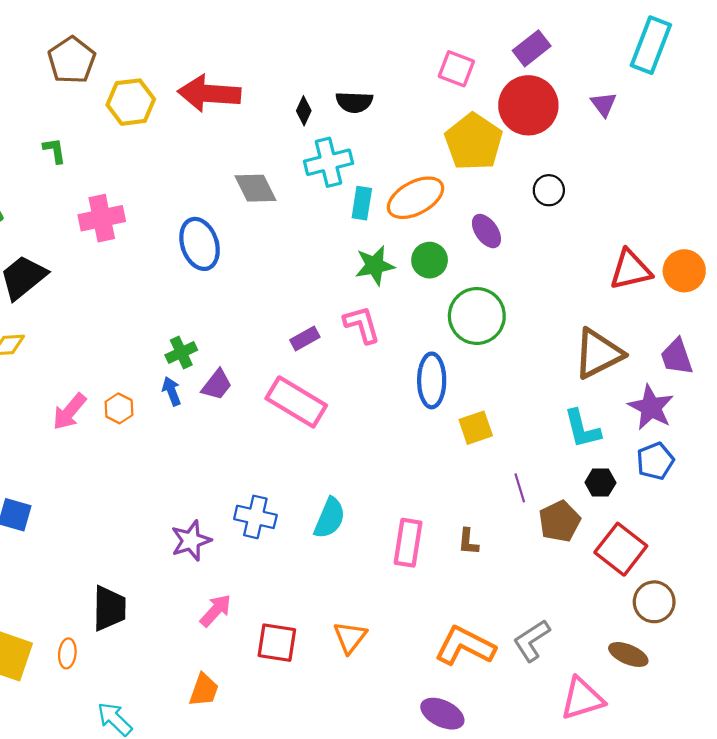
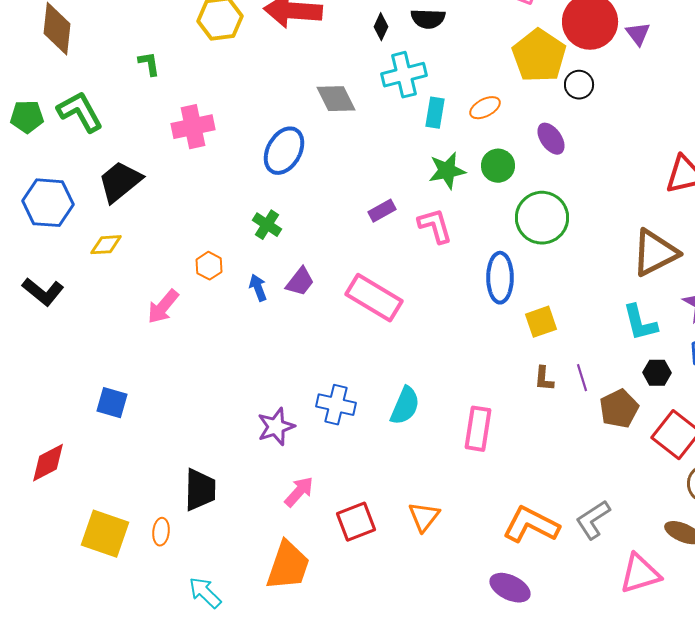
purple triangle: (604, 104) -> (638, 34), moved
black circle: (549, 190) -> (579, 85), moved
orange ellipse: (416, 198) -> (485, 108), size x0.6
blue ellipse: (200, 244) -> (284, 151), turned 48
purple rectangle: (305, 339) -> (382, 211), moved
green cross: (181, 352) -> (267, 225), moved, turned -32
orange hexagon: (119, 408) -> (209, 266), moved
brown L-shape: (468, 542) -> (544, 379), moved
red square: (277, 643) -> (356, 522), turned -30
orange trapezoid: (204, 690) -> (288, 566), size x1.6

